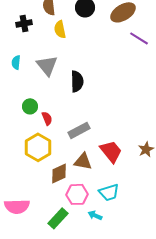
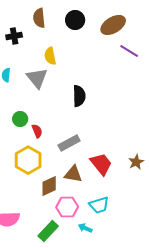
yellow semicircle: (60, 29) -> (50, 56), moved
black semicircle: (77, 81) -> (79, 96), moved

